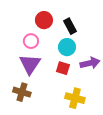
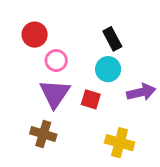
red circle: (44, 20) -> (35, 35), moved
red square: (63, 68) -> (91, 99), moved

